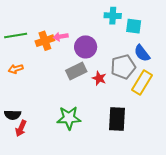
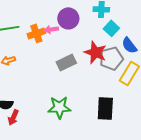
cyan square: (134, 26) -> (111, 28), moved, turned 35
purple circle: (86, 47) -> (68, 18), moved
red star: (99, 78) -> (95, 52), moved, size x1.6

